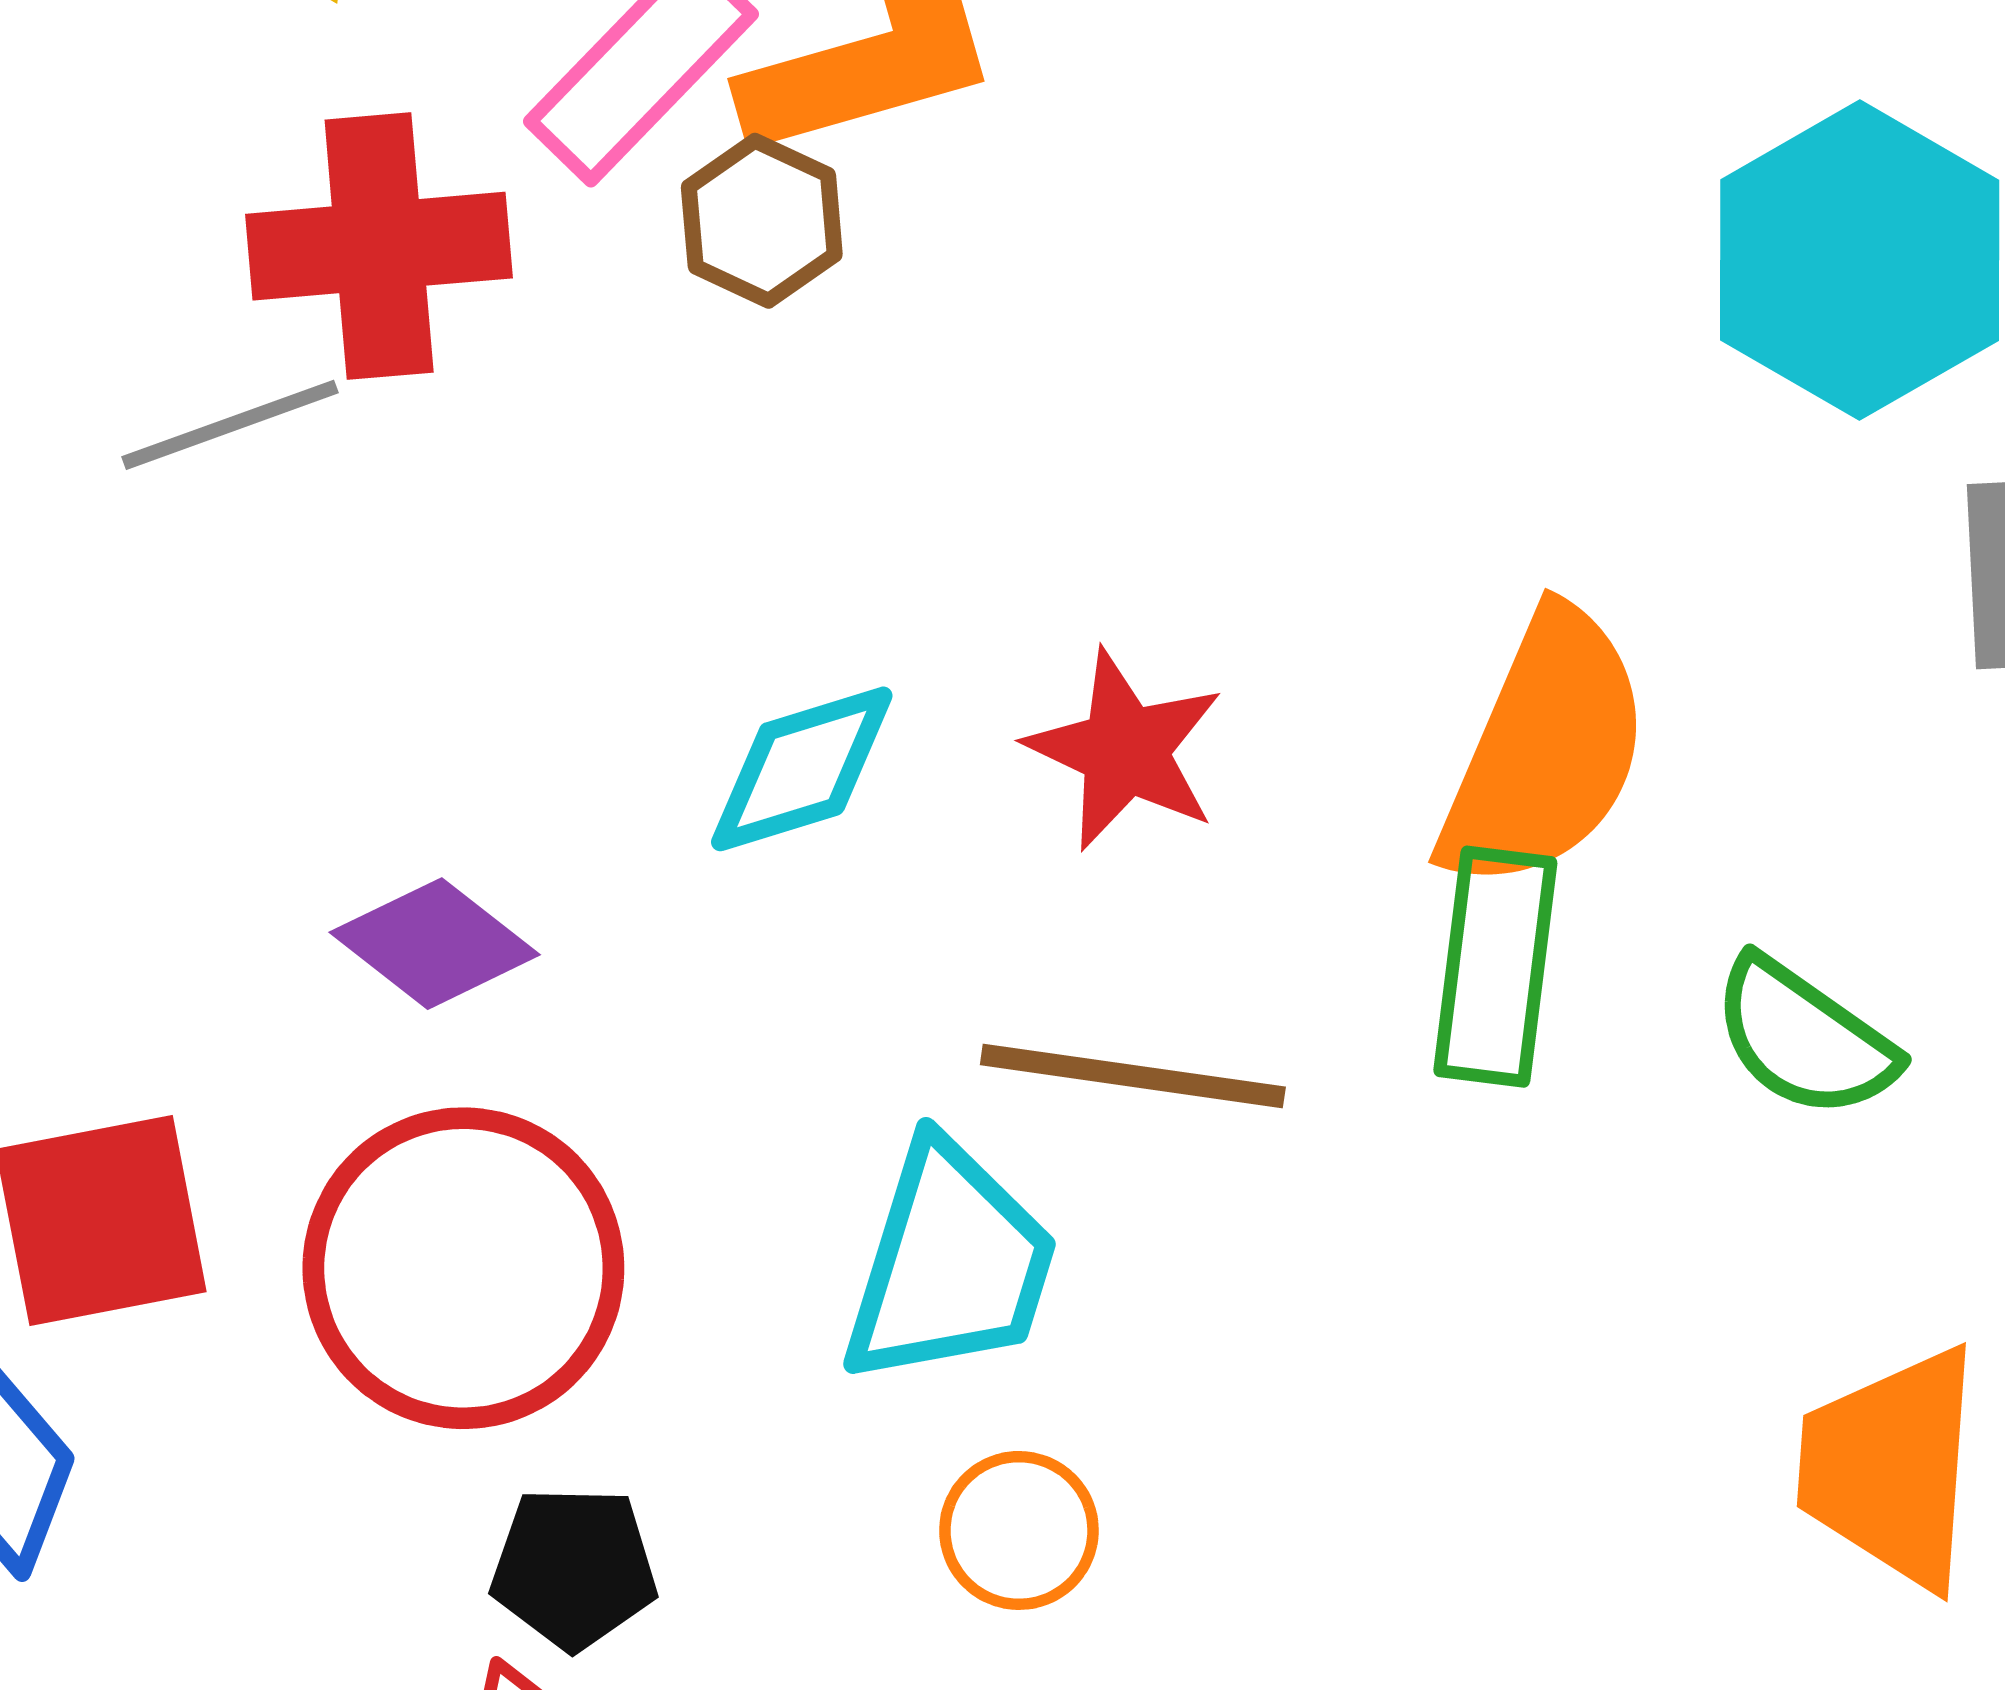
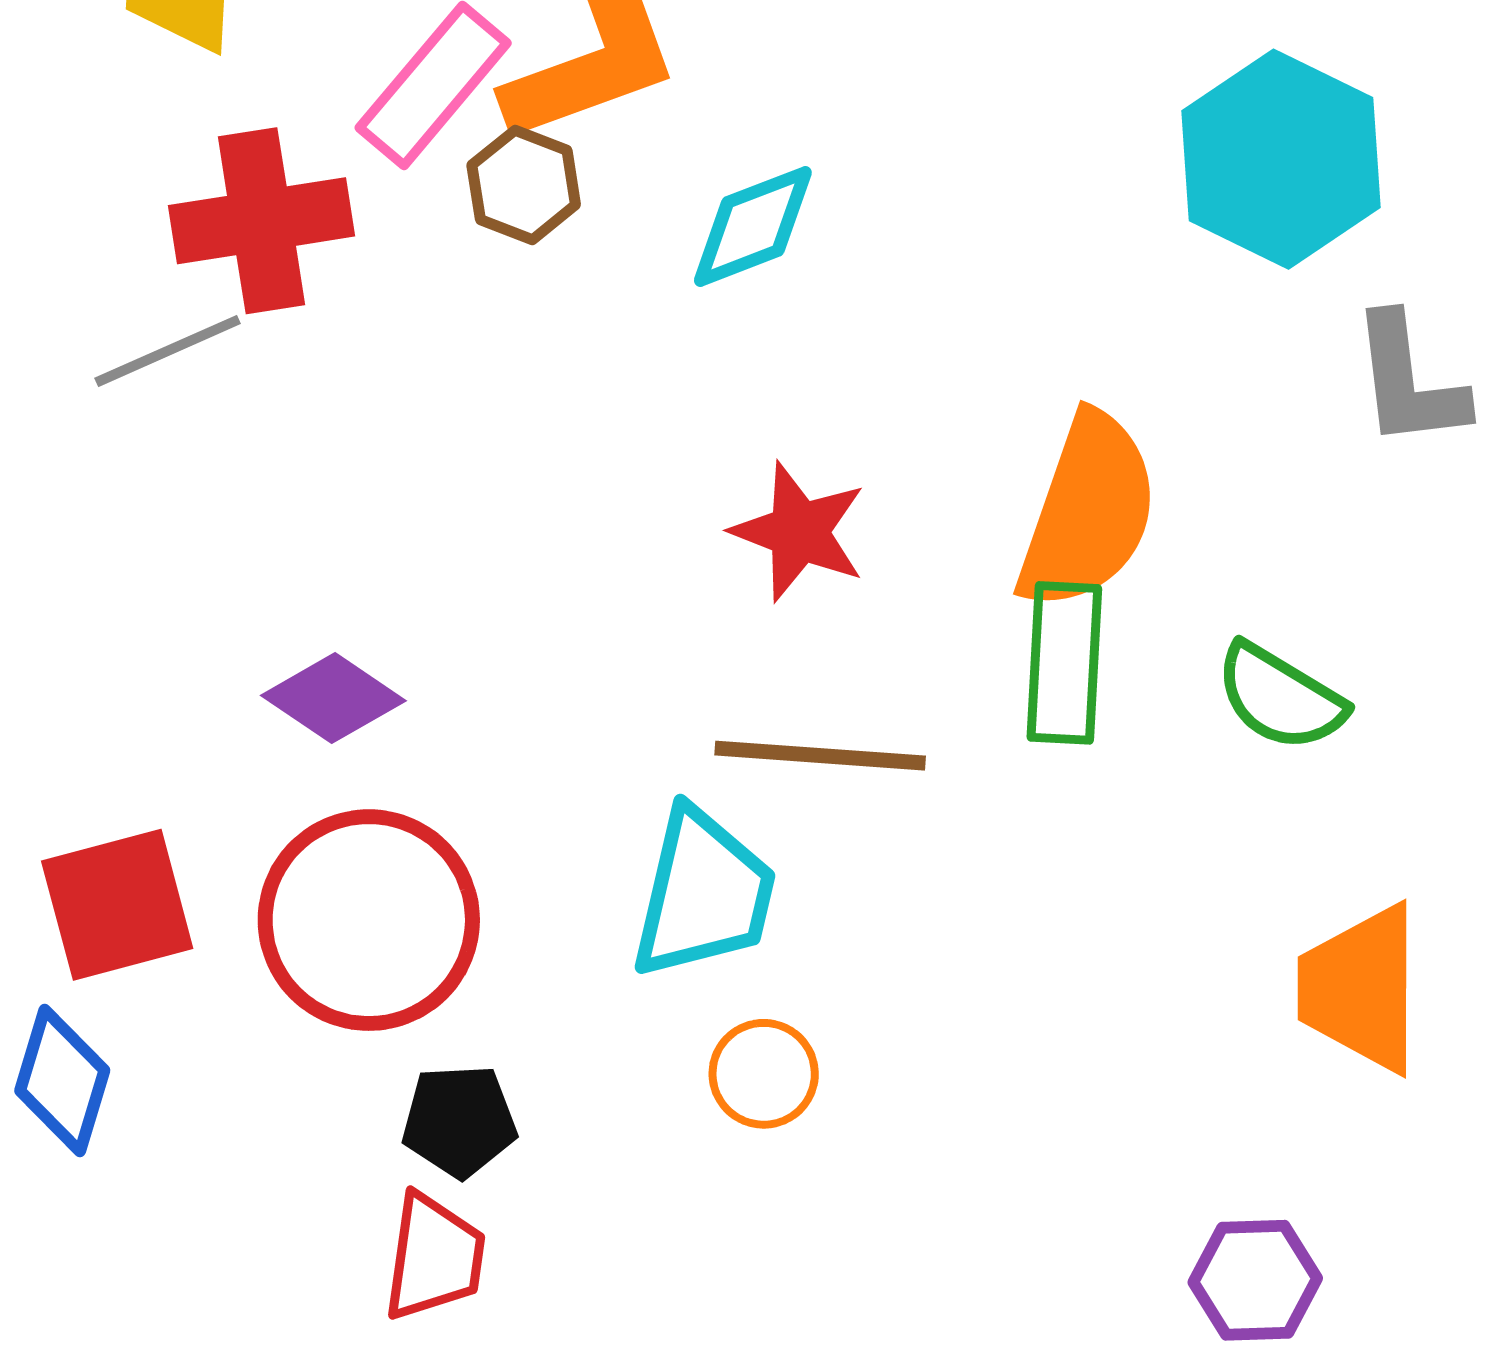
cyan diamond: (802, 769) -> (753, 226), moved

